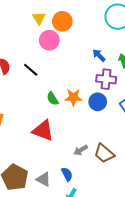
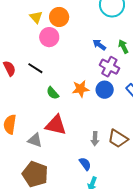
purple cross: (106, 79) -> (109, 67), turned 30
green semicircle: (53, 99) -> (53, 93), moved
gray arrow: (81, 150) -> (95, 139), turned -48
gray triangle: (43, 179) -> (35, 140), moved

